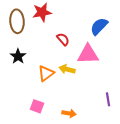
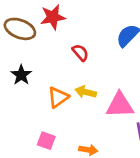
brown ellipse: (17, 21) -> (20, 29), turned -65
pink triangle: (88, 54) -> (120, 105), moved

